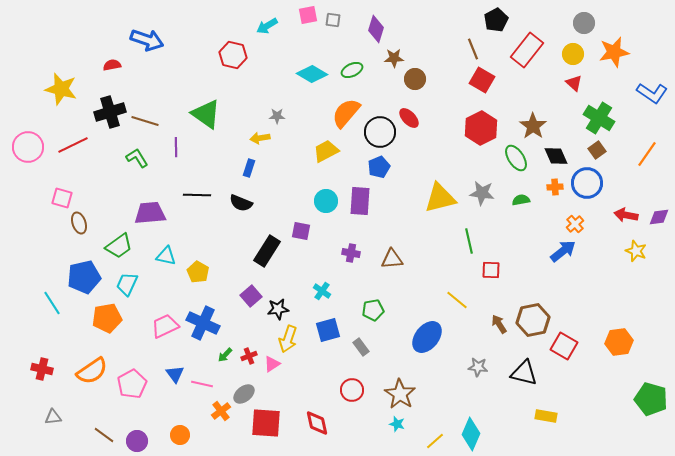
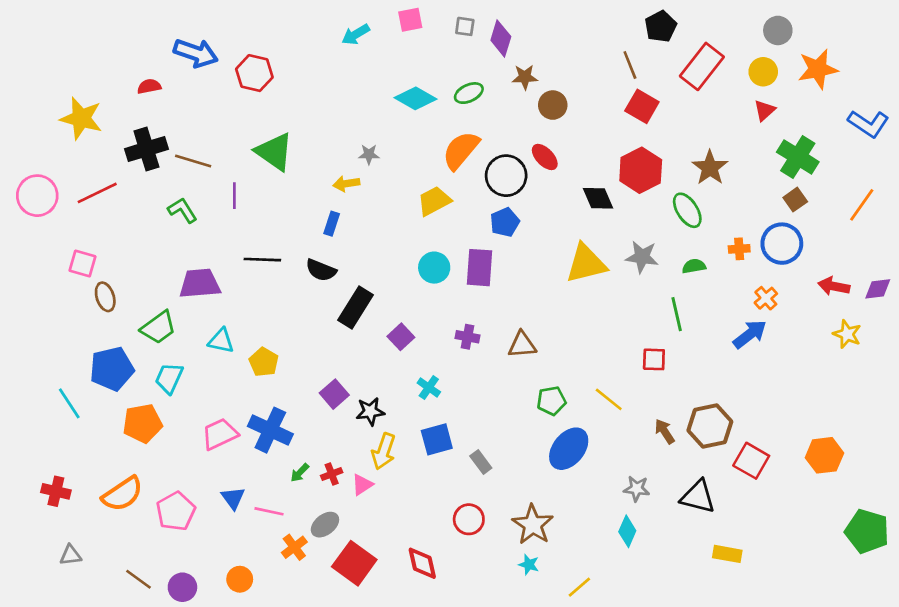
gray square: (333, 20) -> (465, 26), moved
red hexagon: (233, 55) -> (254, 73), moved
red triangle: (574, 83) -> (765, 110), turned 36
black diamond: (556, 156) -> (598, 198), moved
purple square: (301, 231) -> (401, 337), moved, turned 36
green line: (469, 241) -> (677, 314), moved
black rectangle: (267, 251) -> (356, 307), moved
green pentagon: (373, 310) -> (551, 401), moved
red square: (266, 423) -> (354, 563), turned 32
cyan diamond: (471, 434) -> (627, 531), moved, size x0.7

